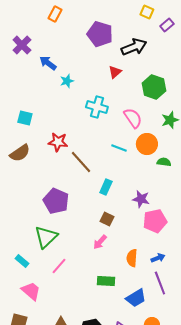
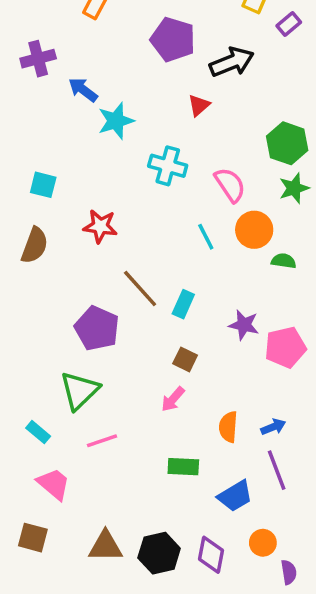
purple cross: (22, 45) -> (38, 59), turned 30
cyan star: (67, 81) -> (116, 121), size x1.5
green hexagon: (154, 87) -> (287, 143), moved
cyan line: (119, 148) -> (206, 237), turned 42
brown semicircle: (20, 153) -> (35, 245), turned -35
brown line: (81, 162) -> (140, 289), moved
pink pentagon: (155, 221) -> (285, 347), moved
pink line: (59, 266) -> (102, 441), turned 30

